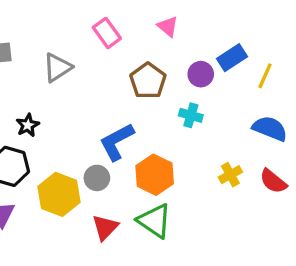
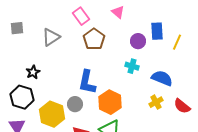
blue rectangle: (232, 58) -> (157, 31), turned -60
brown pentagon: (148, 81) -> (94, 39), moved
blue semicircle: (270, 129) -> (162, 78), moved
blue L-shape: (117, 142) -> (87, 82), turned -50

